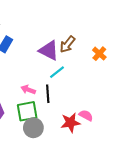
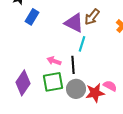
cyan line: (57, 72) -> (82, 44), turned -35
gray circle: (33, 128) -> (76, 89), moved

